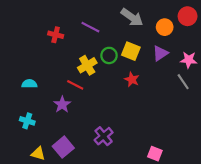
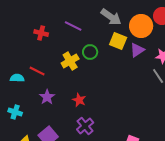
orange circle: (165, 27) -> (141, 26), size x1.5
yellow square: (131, 51) -> (118, 41), moved
red star: (132, 79) -> (79, 100), moved
red line: (75, 85) -> (37, 71), moved

